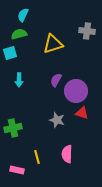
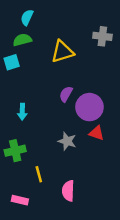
cyan arrow: (19, 80) -> (22, 112), moved
pink semicircle: (67, 154) -> (68, 191), moved
yellow line: (37, 157) -> (39, 174), moved

